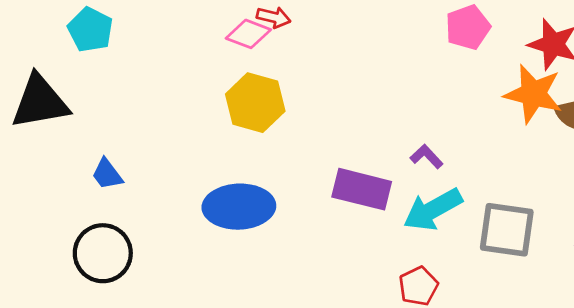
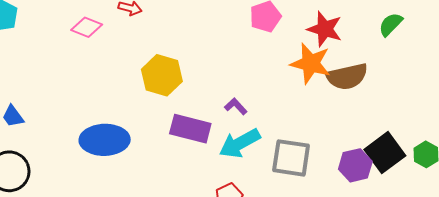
pink diamond: (248, 34) -> (87, 27), moved
yellow hexagon: (255, 103) -> (162, 75), moved

